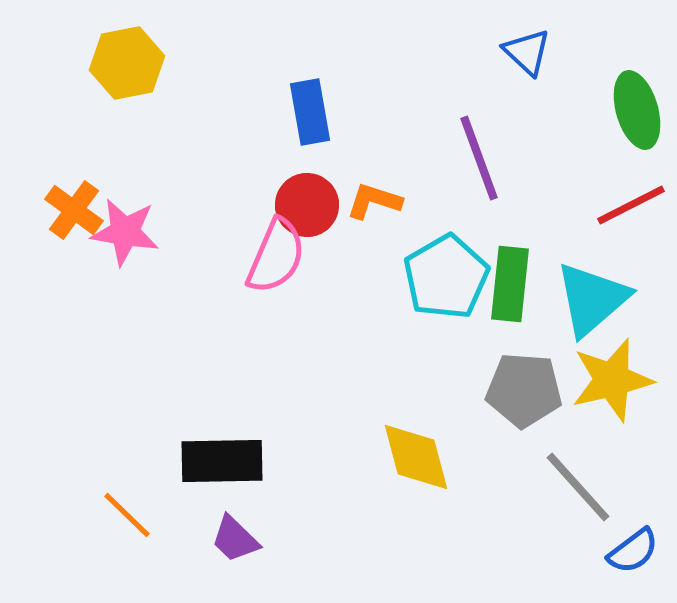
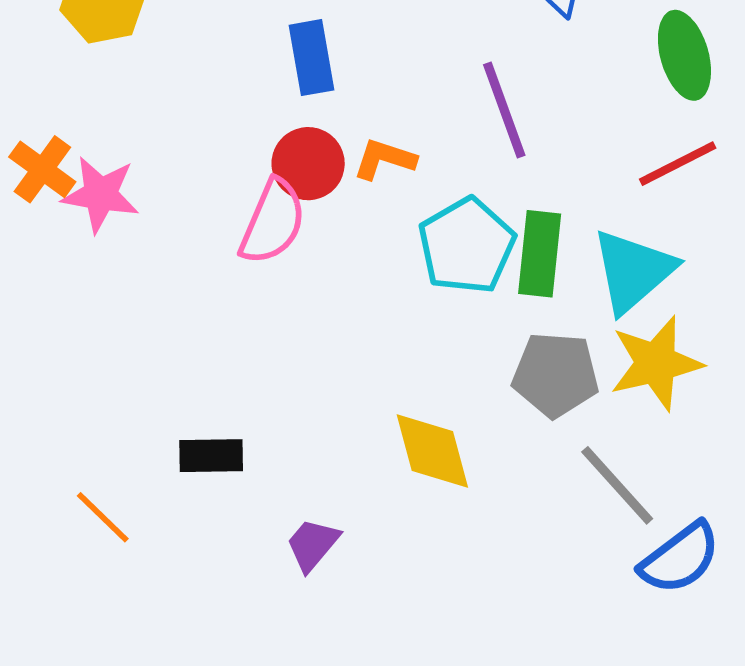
black rectangle: (222, 461) -> (211, 456), size x0.7
purple trapezoid: (235, 539) -> (313, 545), moved, turned 86
blue semicircle: (633, 551) -> (680, 558), size x1.4

